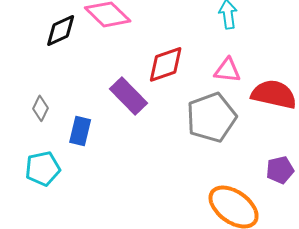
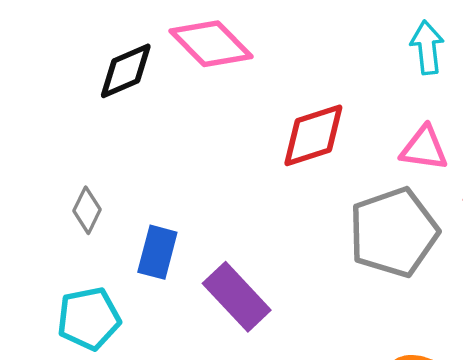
purple rectangle: (128, 96) -> (237, 297), moved

